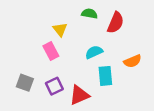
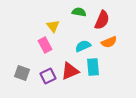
orange semicircle: (133, 61) -> (109, 42), moved
red triangle: (79, 95) -> (70, 71), moved

